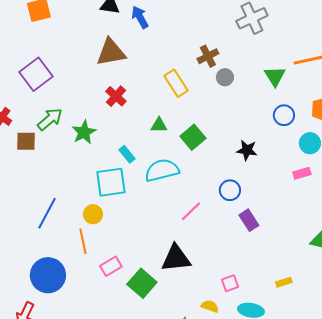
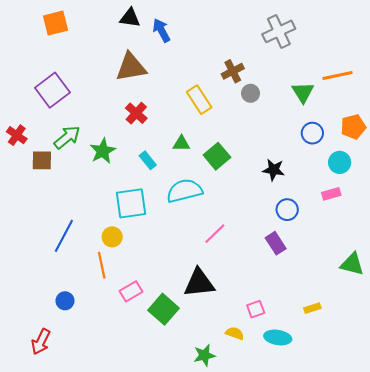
cyan rectangle: (127, 154) -> (148, 160), moved
blue circle: (230, 190) -> (287, 210), moved
blue circle: (48, 275) -> (65, 301), size x0.5

